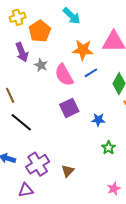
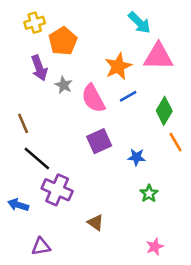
cyan arrow: (72, 16) -> (139, 23), moved
orange star: (83, 50) -> (118, 66), turned -30
purple cross: (38, 164) -> (57, 190), moved, turned -35
brown triangle: (68, 171) -> (96, 223), turned -40

